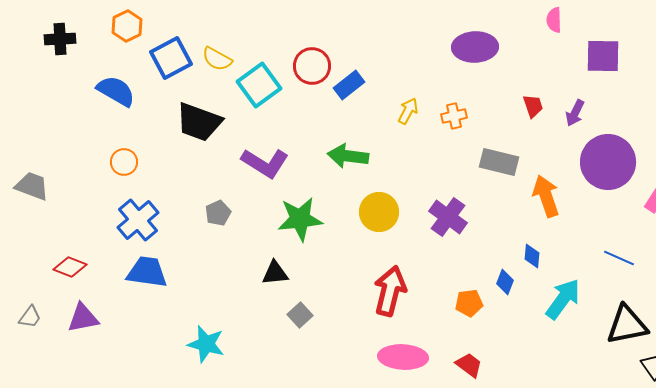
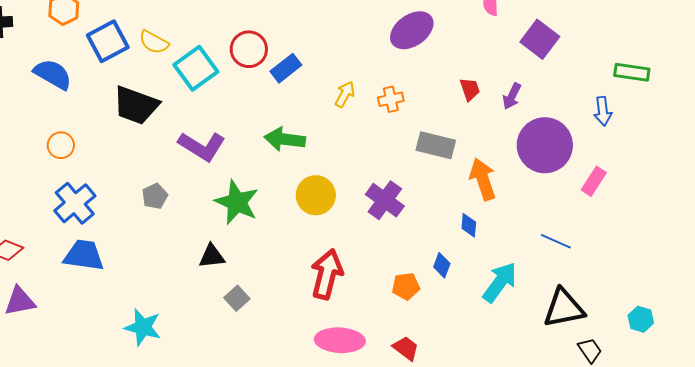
purple ellipse: (475, 47) -> (412, 30), turned -33
purple square: (603, 56) -> (540, 39), turned 36
green star: (300, 219) -> (237, 202), turned 30
blue diamond: (532, 256) -> (469, 225), moved

